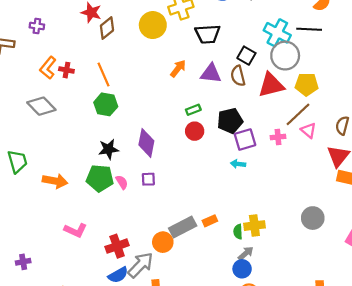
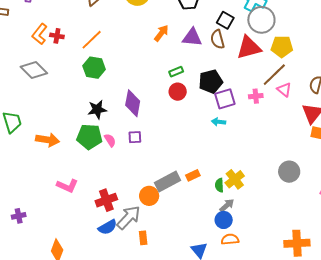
orange line: (103, 75) -> (92, 40), turned 70
yellow cross: (254, 226) -> (235, 179), turned -30

